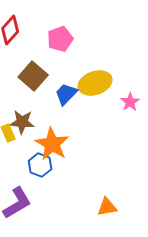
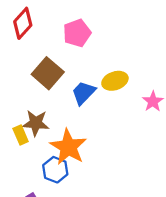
yellow ellipse: (95, 83) -> (115, 81), size x0.7

